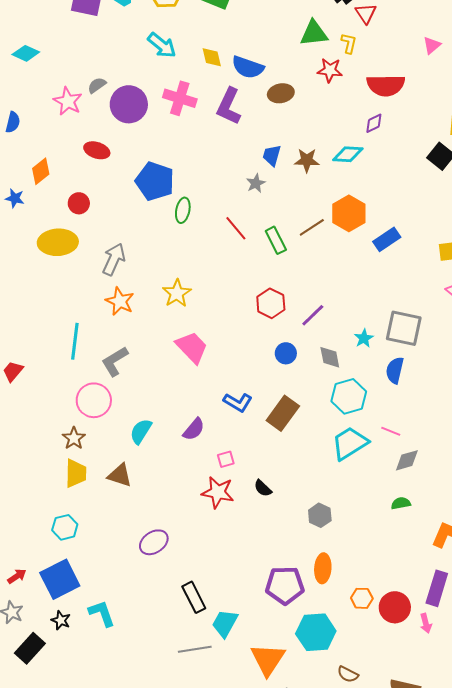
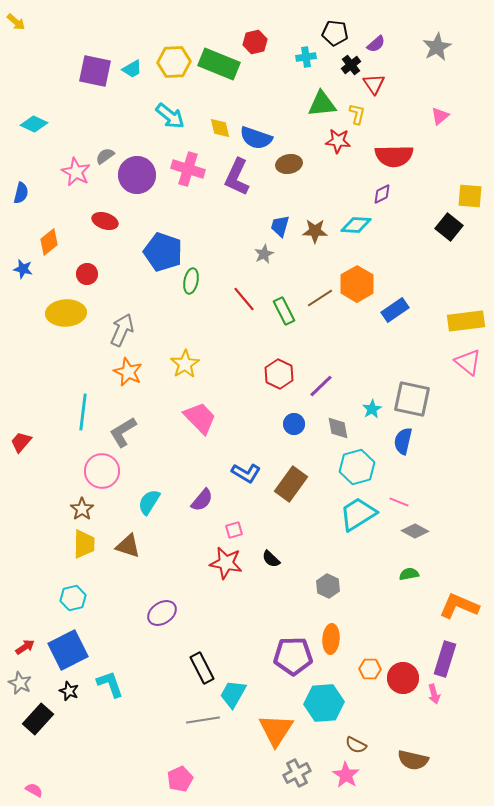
gray diamond: (407, 460) -> (415, 531), turned 44

